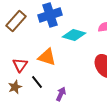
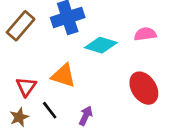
purple arrow: (61, 94) -> (86, 116), moved

